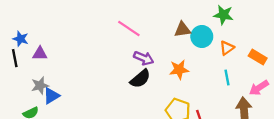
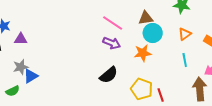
pink line: (129, 29) -> (113, 23), moved
cyan circle: (202, 36) -> (153, 33), moved
black semicircle: (140, 79) -> (109, 75), moved

